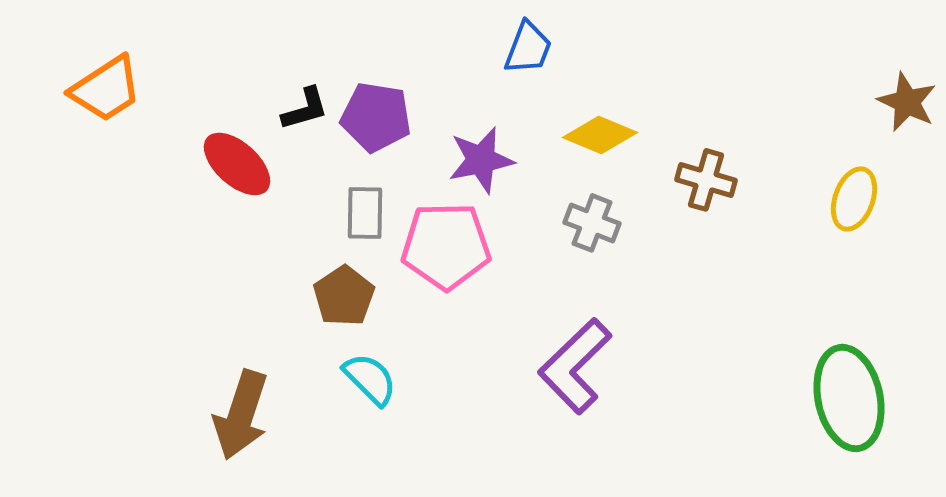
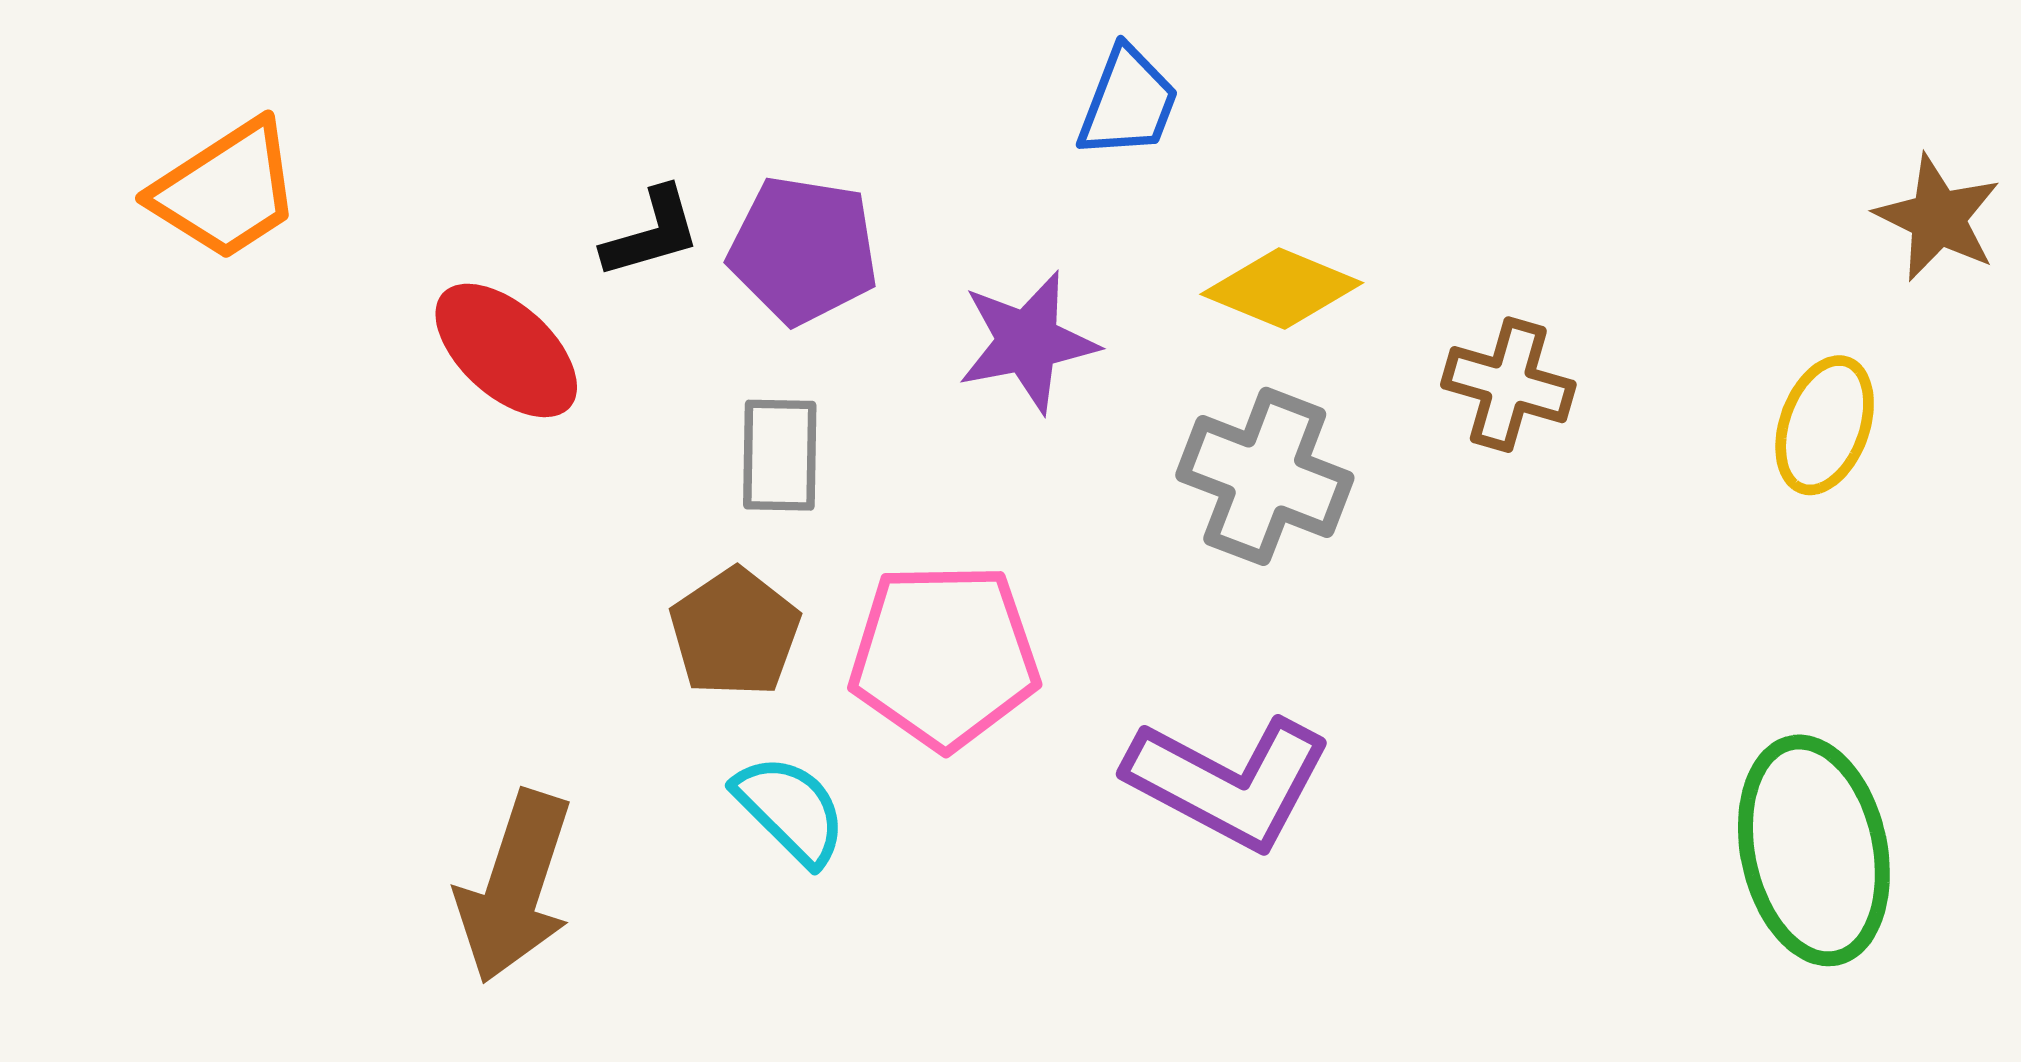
gray cross: (592, 223) -> (1265, 476), size x1.4
pink pentagon: (446, 246) -> (944, 656), moved
purple L-shape: (575, 366) -> (1228, 782), turned -108

